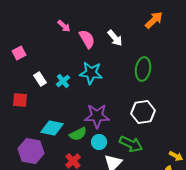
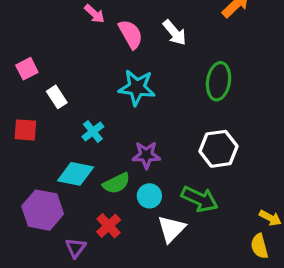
pink square: (19, 53) -> (27, 69), moved
cyan cross: (63, 81) -> (93, 132), moved
purple star: (97, 116) -> (146, 155), size x0.7

